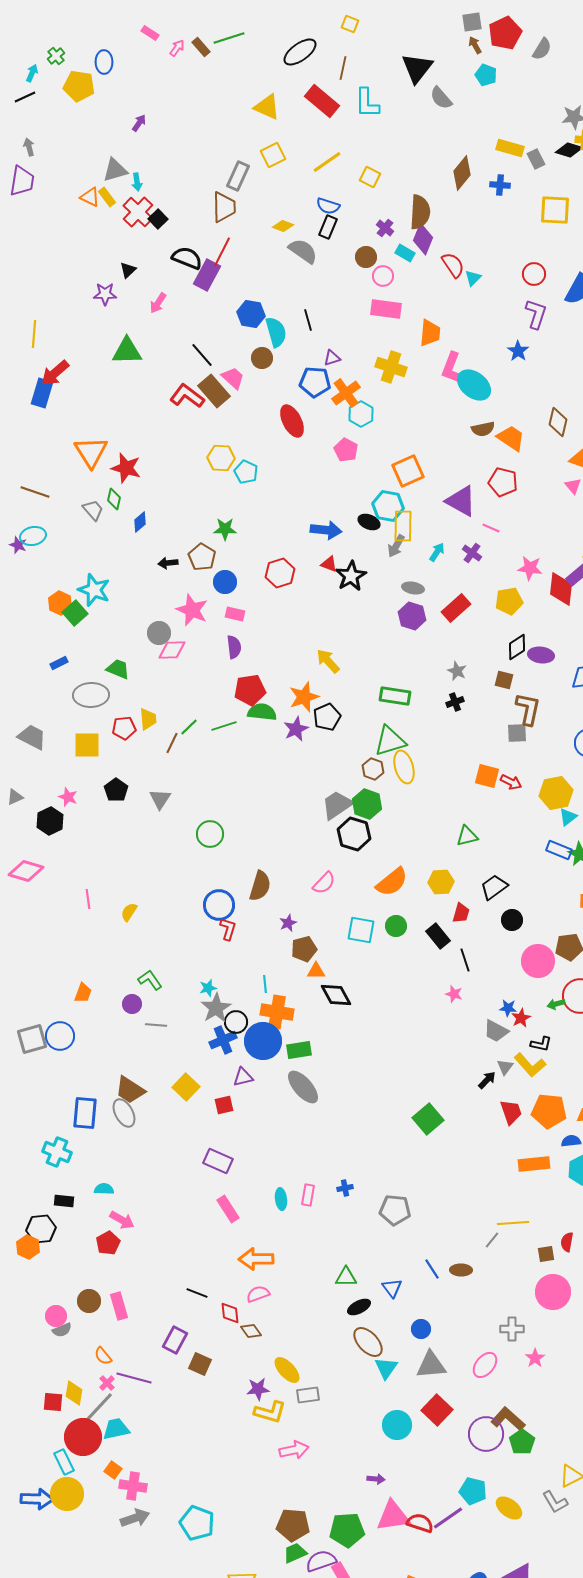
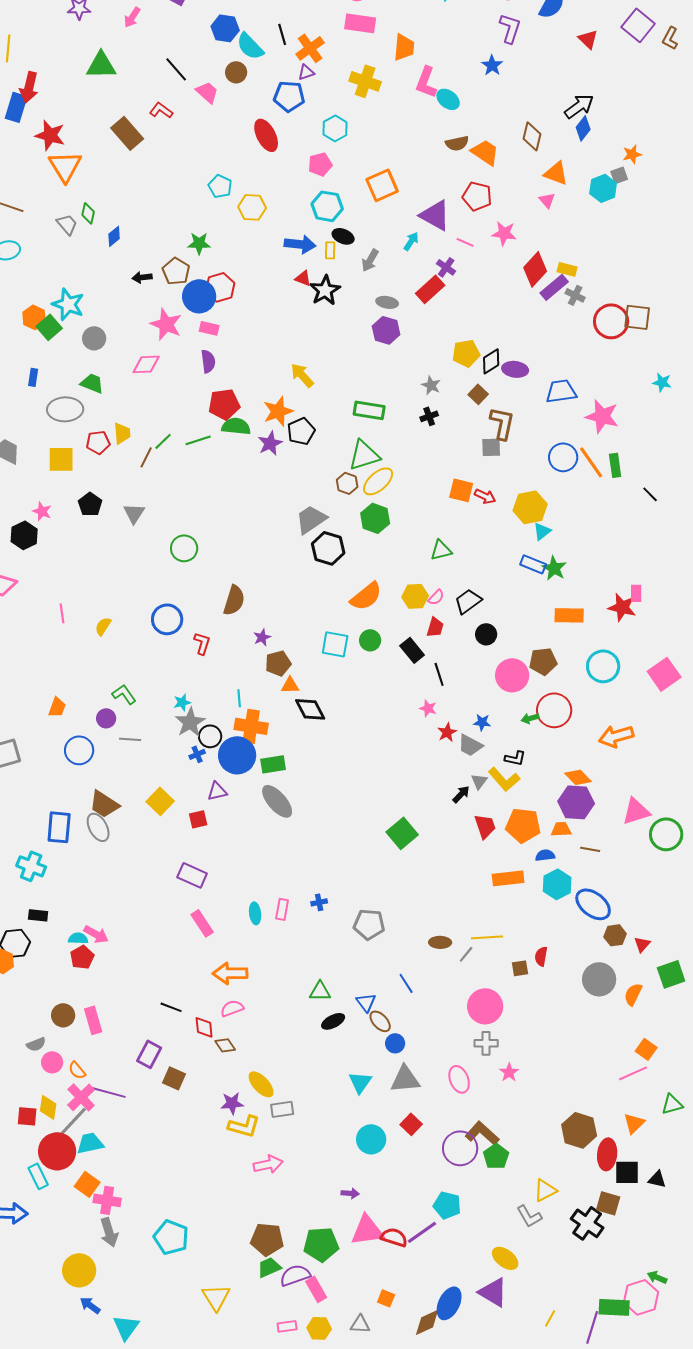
cyan semicircle: (276, 332) -> (250, 46), turned 152
red arrow: (55, 373) -> (29, 87), turned -36
cyan ellipse: (474, 385) -> (448, 99), size x0.7
brown rectangle: (214, 391) -> (127, 133), moved
orange cross: (346, 393) -> (310, 48), moved
red L-shape: (187, 396) -> (161, 110), size x0.7
pink pentagon: (346, 450) -> (320, 164), turned 30
yellow hexagon: (221, 458) -> (252, 207), moved
red star: (126, 468) -> (50, 135), moved
cyan hexagon: (388, 506) -> (327, 206), moved
yellow rectangle: (403, 526) -> (330, 250), moved, size x0.6
cyan arrow: (437, 552) -> (411, 241), moved
pink star: (530, 568) -> (504, 233), moved
red hexagon: (280, 573) -> (220, 287), moved
blue circle: (225, 582) -> (199, 296), size x1.4
red diamond: (561, 589) -> (535, 269), moved, turned 36
yellow pentagon: (509, 601) -> (466, 353), moved
red rectangle: (456, 608) -> (430, 289), moved
gray circle: (159, 633) -> (94, 338), moved
blue rectangle: (59, 663) -> (33, 377), turned -54
brown square: (504, 680) -> (478, 394), turned 30
yellow ellipse: (404, 767) -> (378, 481), turned 64
green hexagon: (367, 804) -> (375, 518), moved
pink semicircle: (324, 883) -> (436, 597), moved, size x0.7
blue circle: (219, 905) -> (167, 619), moved
red star: (521, 1018) -> (447, 732), moved
blue circle: (60, 1036) -> (79, 750), moved
blue cross: (223, 1040) -> (197, 754), size x0.6
cyan semicircle: (104, 1189) -> (78, 938), moved
brown ellipse: (461, 1270) -> (440, 942), moved
pink circle: (553, 1292) -> (485, 1006), moved
pink circle: (56, 1316) -> (52, 1062), moved
brown ellipse: (368, 1342) -> (380, 1021), moved, size x0.7
pink ellipse: (485, 1365) -> (459, 1079), turned -60
pink cross: (107, 1383) -> (81, 1097), size x1.8
red square: (437, 1410) -> (411, 1124), size x0.7
orange square: (113, 1470) -> (87, 1184), size x1.4
yellow circle: (67, 1494) -> (79, 1270), moved
yellow ellipse: (509, 1508) -> (505, 1258), moved
gray arrow: (135, 1518) -> (109, 1232), turned 92

